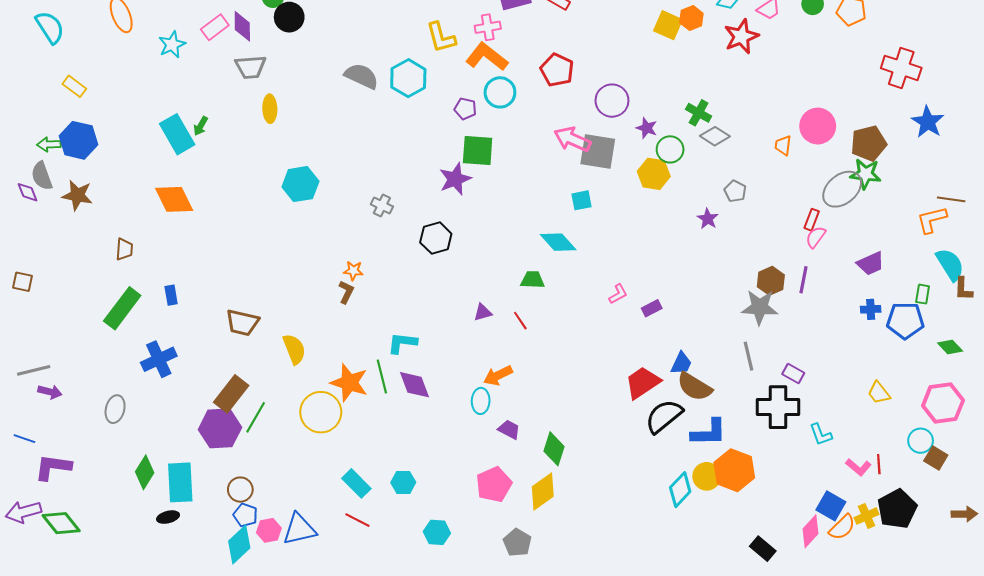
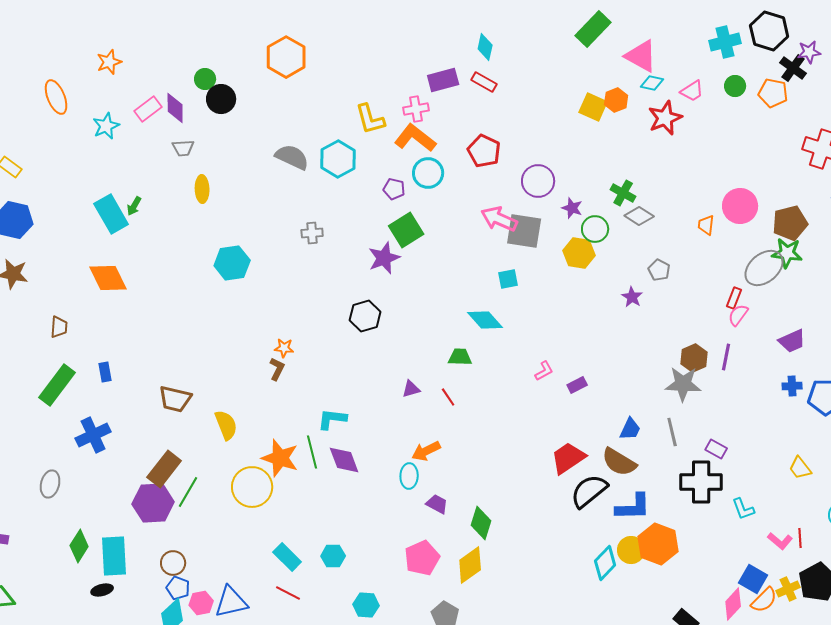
gray trapezoid: (250, 67) -> (183, 148), size x0.7
green square: (478, 150) -> (406, 230), turned -36
gray cross: (382, 205) -> (312, 233), moved, turned -30
blue trapezoid: (681, 363) -> (630, 429), moved

